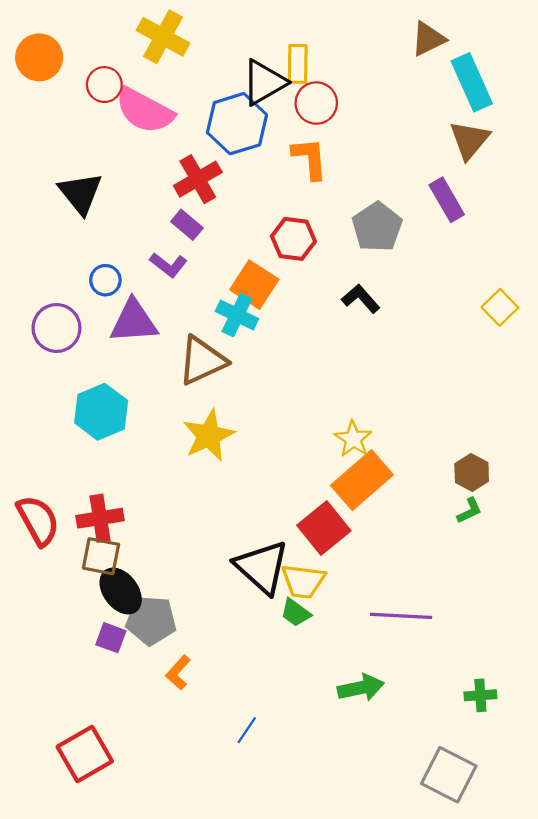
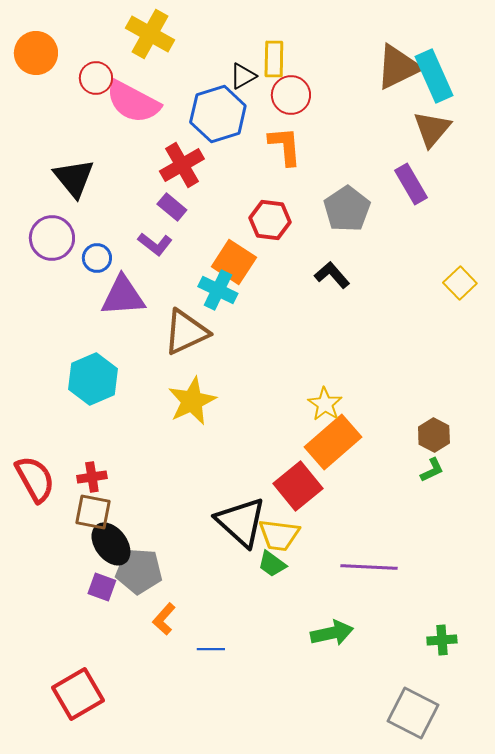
brown triangle: (428, 39) -> (398, 67), moved, size x1.4
black triangle: (264, 82) -> (243, 76), size x0.6
purple circle: (57, 328) -> (52, 238), moved
red cross: (100, 518) -> (92, 477), size x0.7
blue line: (247, 730) -> (211, 649), moved, turned 56

